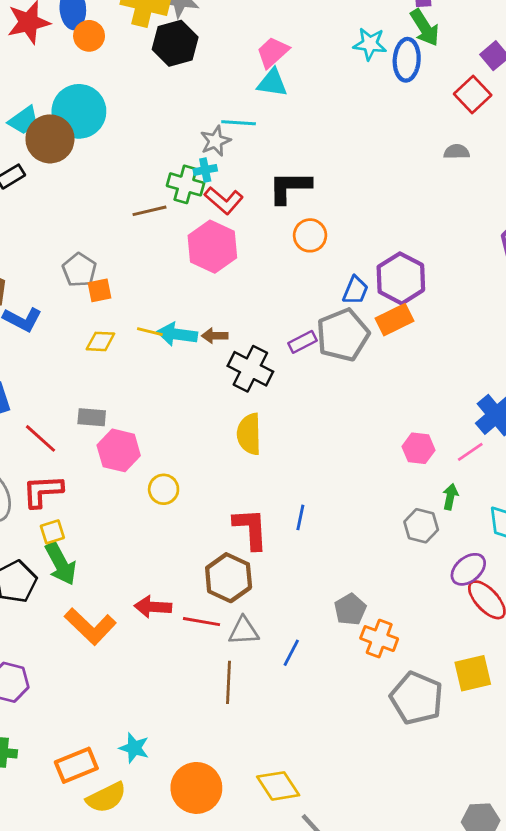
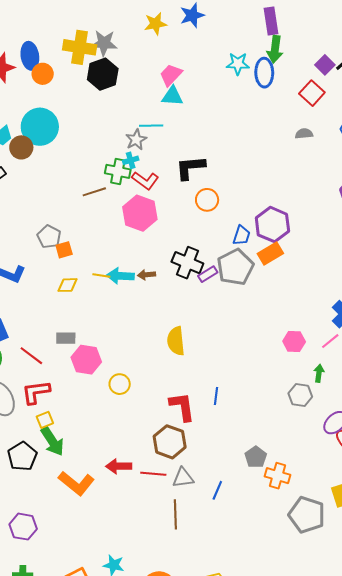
green arrow: (425, 28) -> (275, 49), turned 44
brown circle: (50, 139) -> (21, 147), size x0.7
black cross: (250, 369) -> (187, 263), moved

